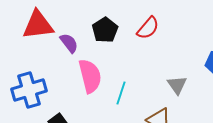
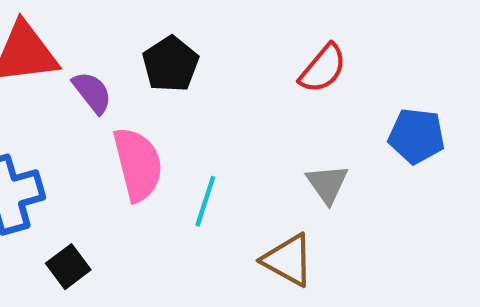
red semicircle: (148, 28) -> (323, 68), moved

